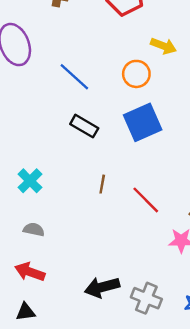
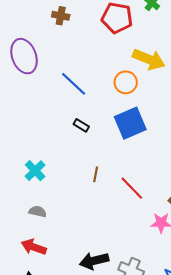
yellow arrow: (163, 46) -> (149, 59), size x1.5
black rectangle: (84, 126) -> (81, 125), size x0.7

